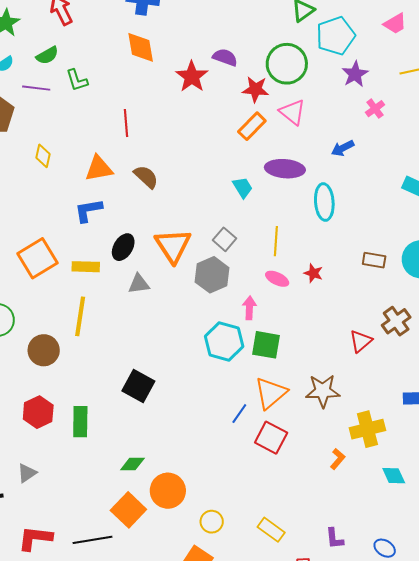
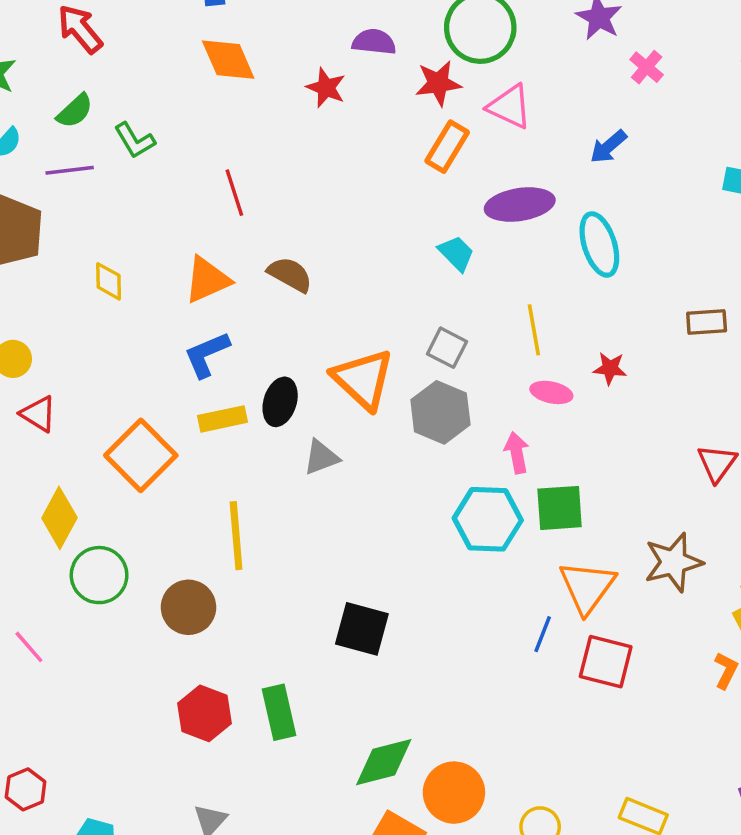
red star: (192, 77) -> (326, 88), size x0.7
yellow rectangle: (86, 267) -> (223, 419), moved
green diamond: (132, 464) -> (384, 762), size x1.5

